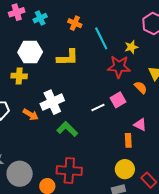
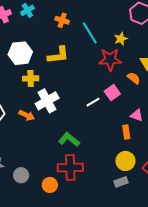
cyan cross: (40, 18) -> (27, 10), moved
yellow cross: (19, 76) -> (31, 78), moved
green L-shape: (67, 129) -> (69, 139), moved
gray circle: (20, 174) -> (21, 175), size x0.6

